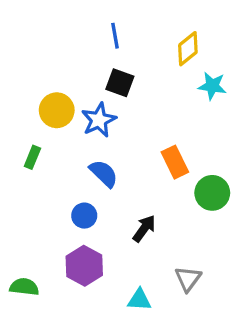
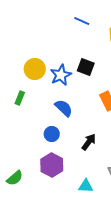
blue line: (115, 36) -> (82, 21), moved, turned -56
black square: (120, 83) -> (86, 67), moved
green semicircle: (24, 287) -> (15, 178), turned 132

